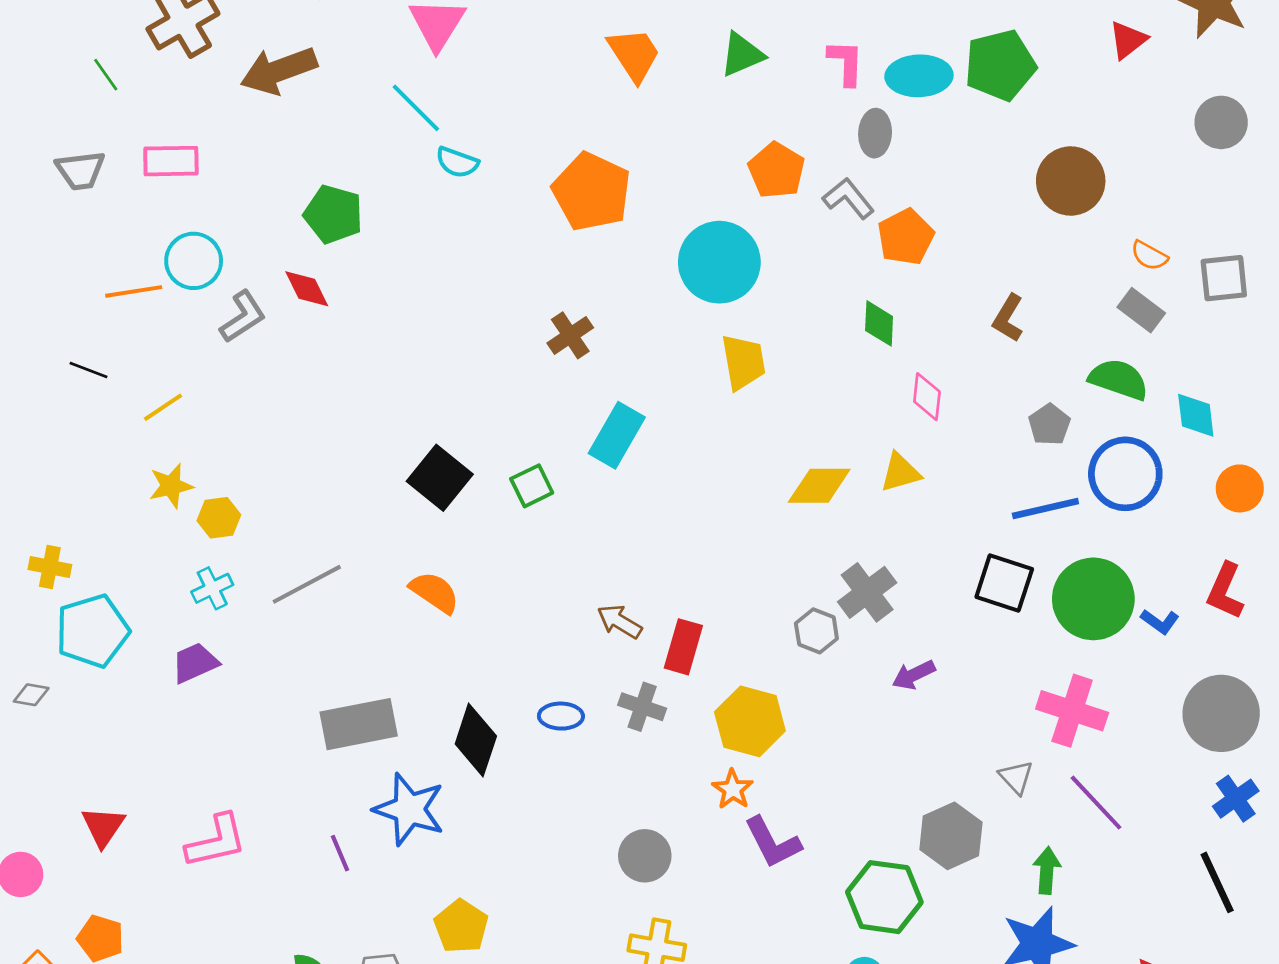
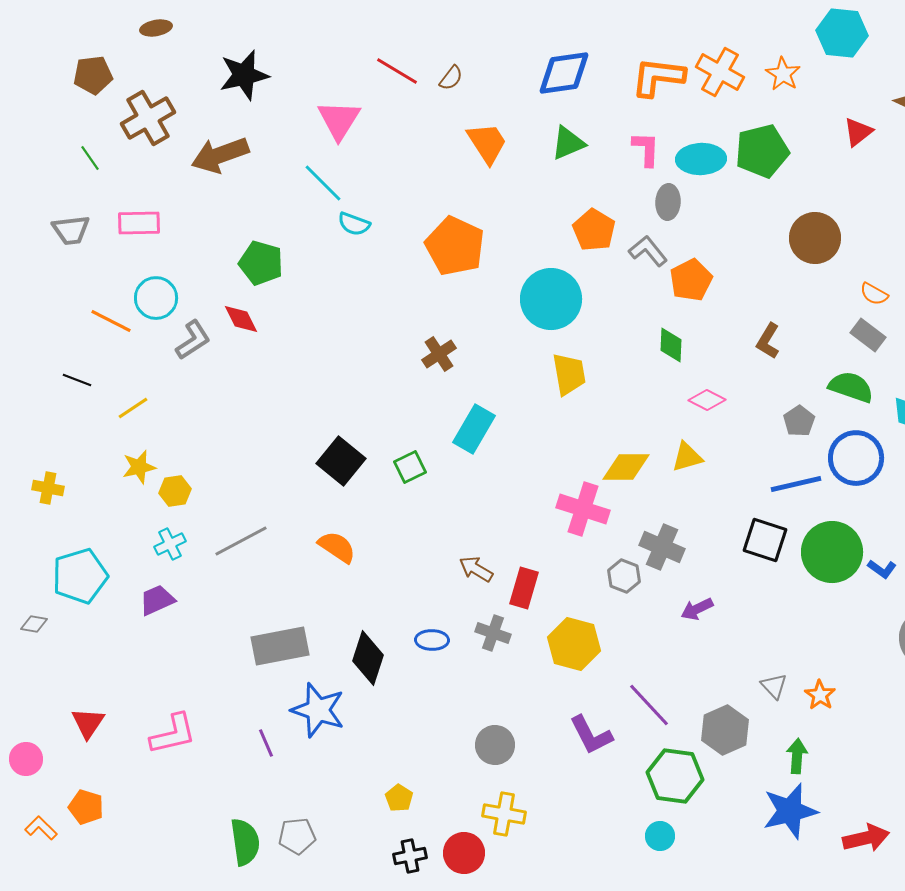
orange line: (134, 291) -> (111, 321), turned 36
pink diamond: (927, 397) -> (707, 400), turned -69
yellow cross: (50, 567) -> (48, 488), moved
gray cross: (867, 592) -> (662, 547), turned -30
pink cross: (1072, 711) -> (583, 509), moved
orange star: (733, 789) -> (820, 695), moved
purple line: (1096, 803) -> (649, 705), moved
yellow pentagon: (461, 926) -> (399, 798), moved, size x0.7

